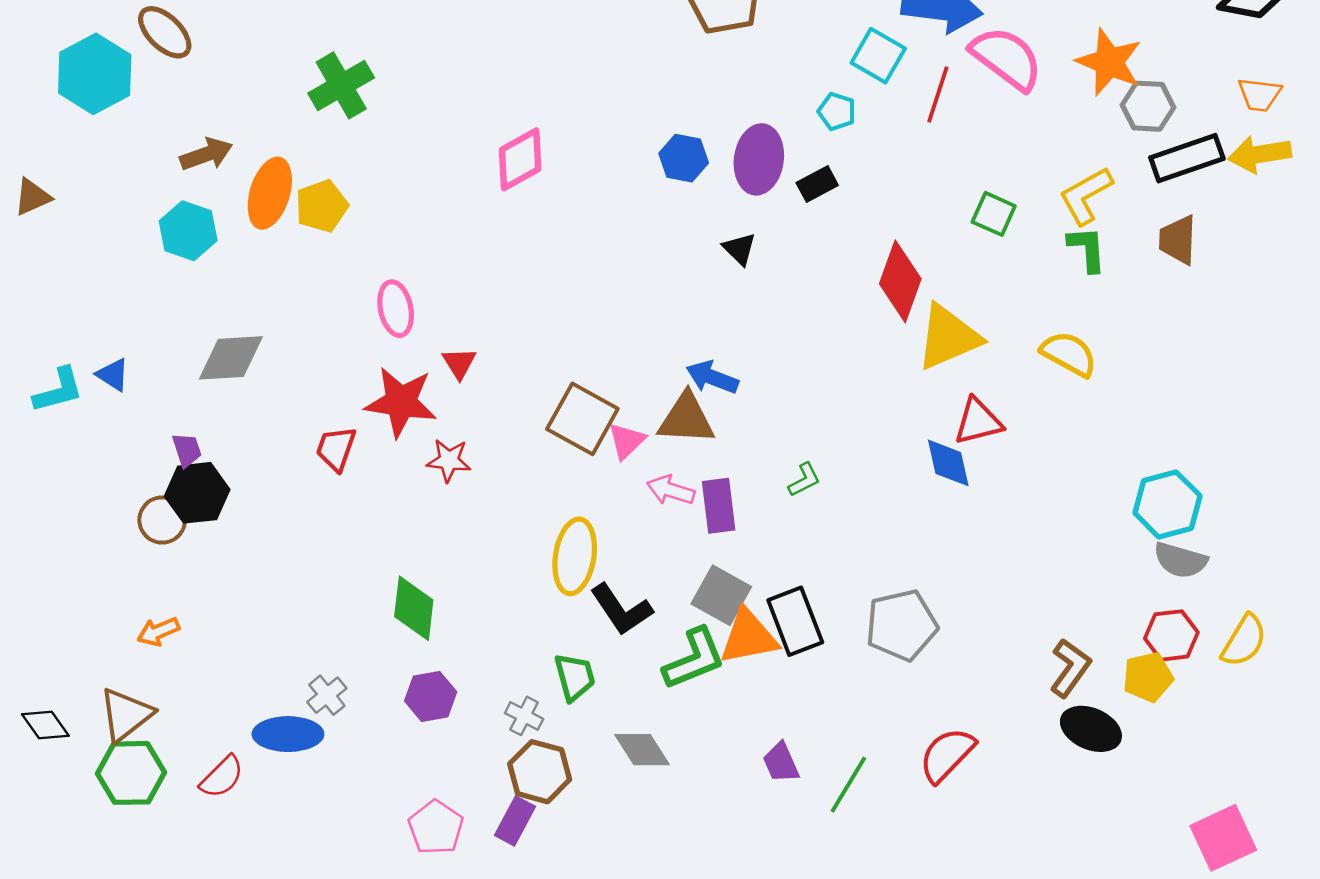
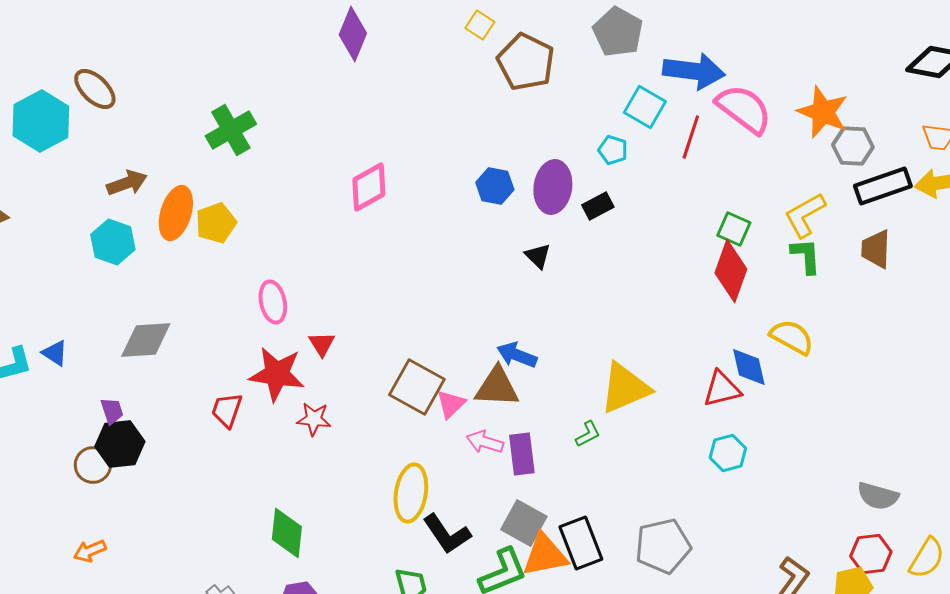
red diamond: (900, 281) -> (731, 271), moved
yellow triangle: (948, 337) -> (625, 388), moved
blue diamond: (948, 463) -> (749, 367), moved
cyan hexagon: (1167, 504) -> (728, 453), moved, size x0.7

